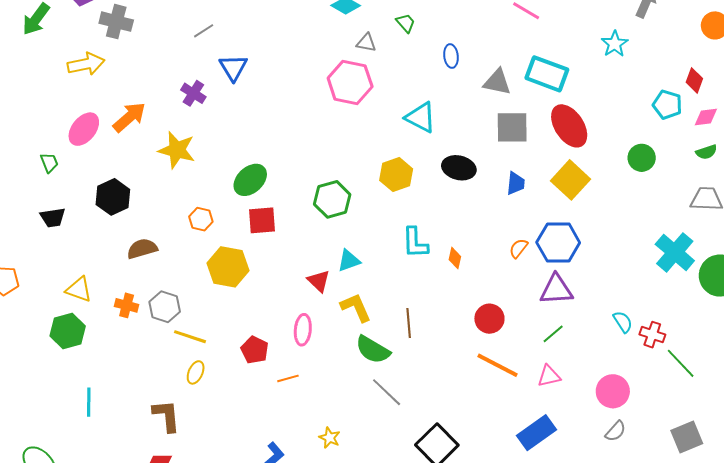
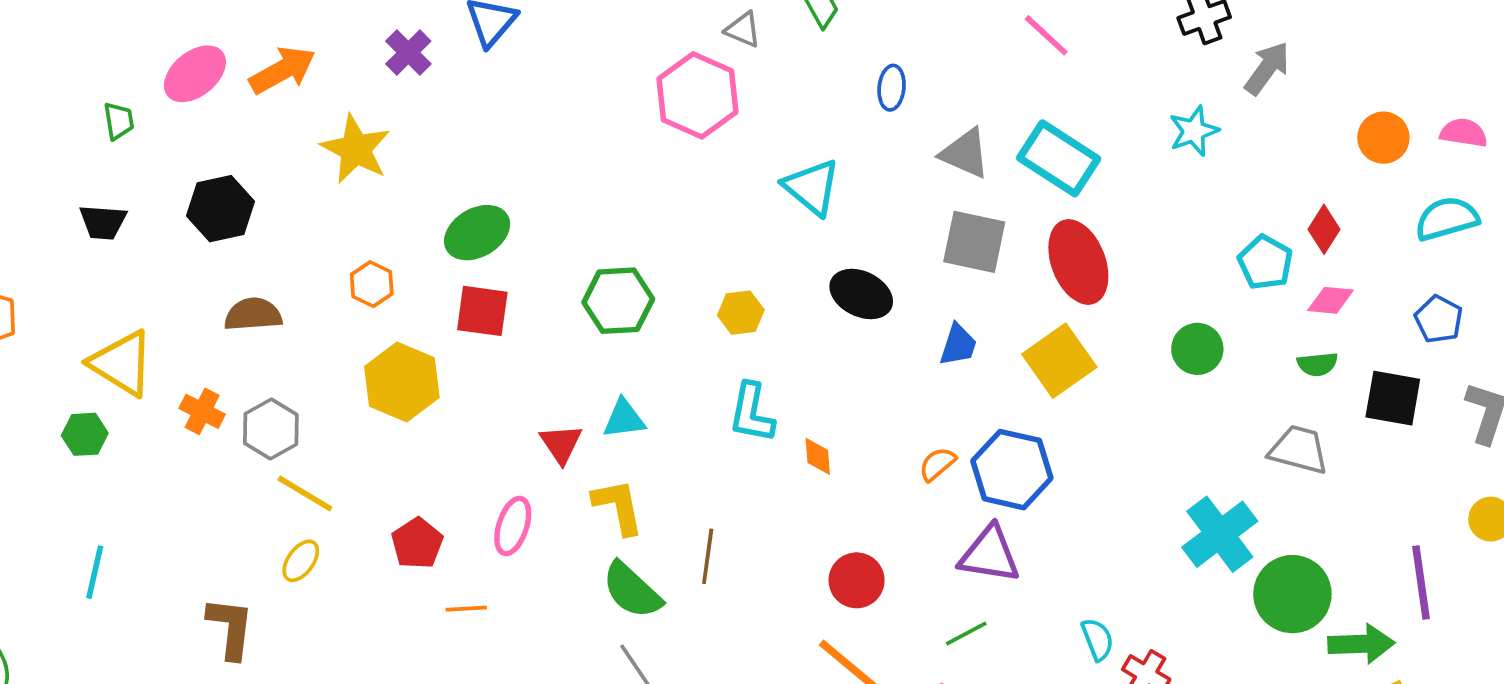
yellow hexagon: (396, 175) -> (741, 313), moved, size x0.7
orange diamond: (455, 258) -> (818, 456), turned -30
yellow triangle: (79, 289) -> (122, 363), size x1.4
green hexagon: (68, 331) -> (85, 434), size x0.7

